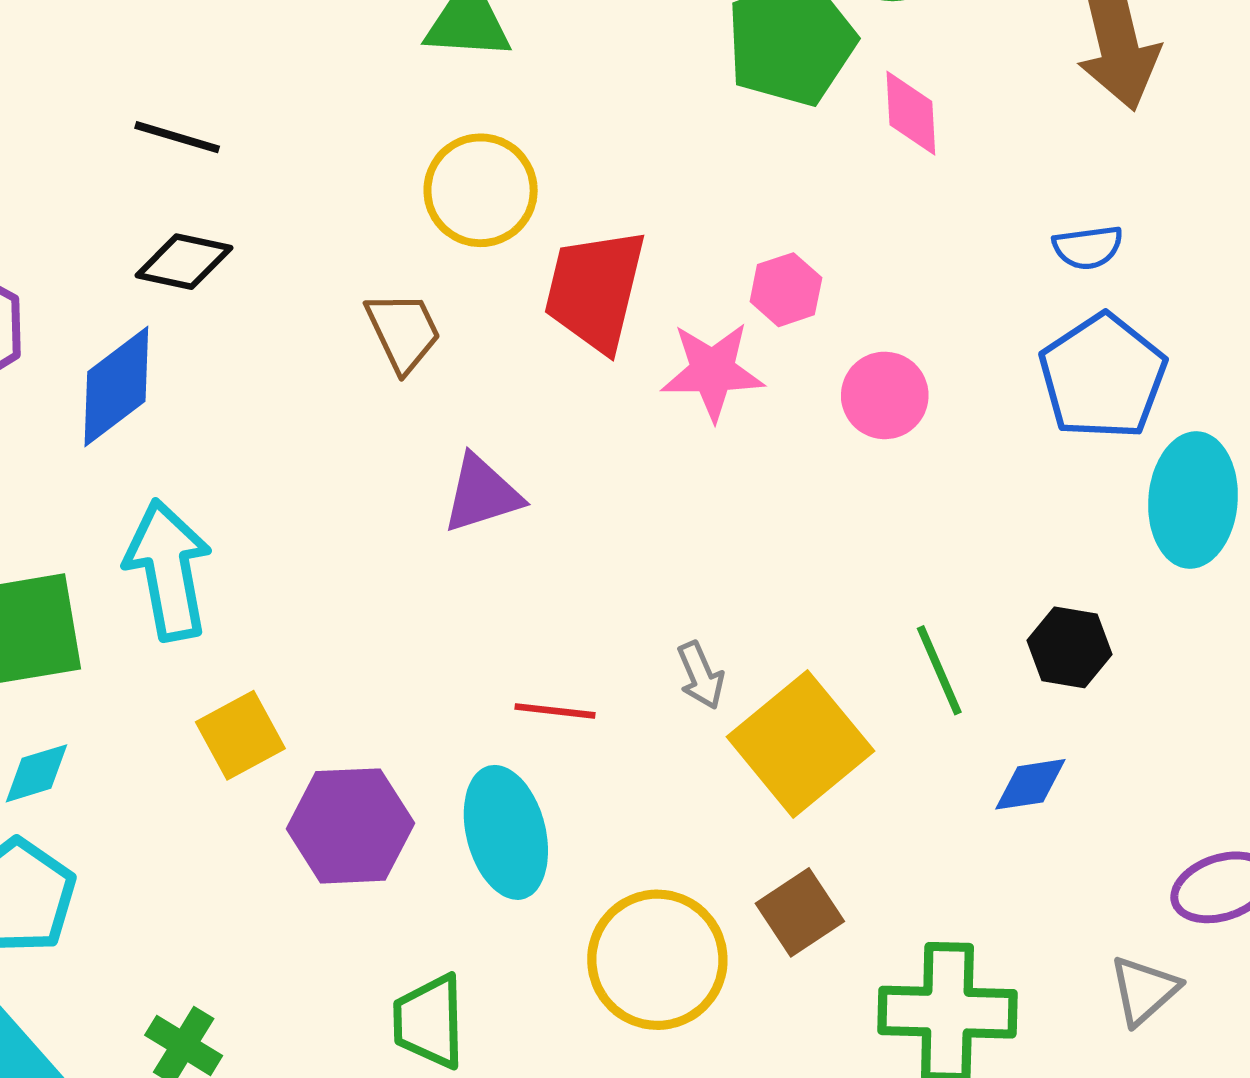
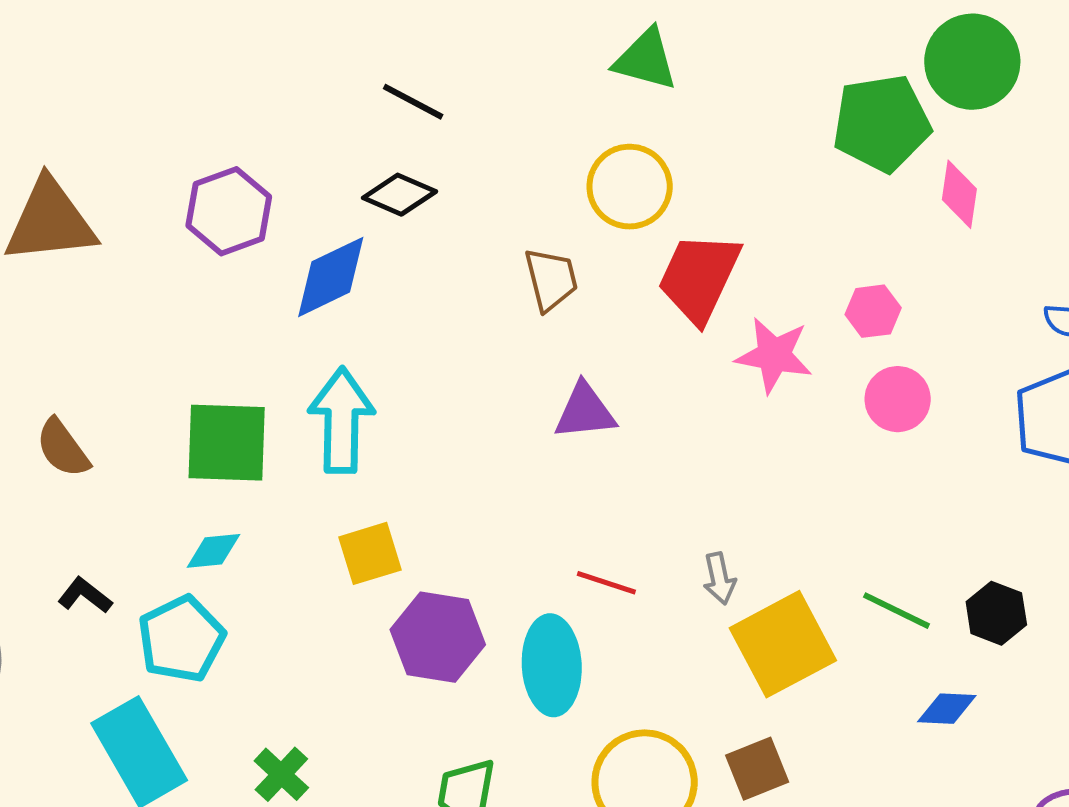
pink hexagon: (786, 290) -> (873, 311), moved
green line: (939, 670) -> (897, 611), turned -52

